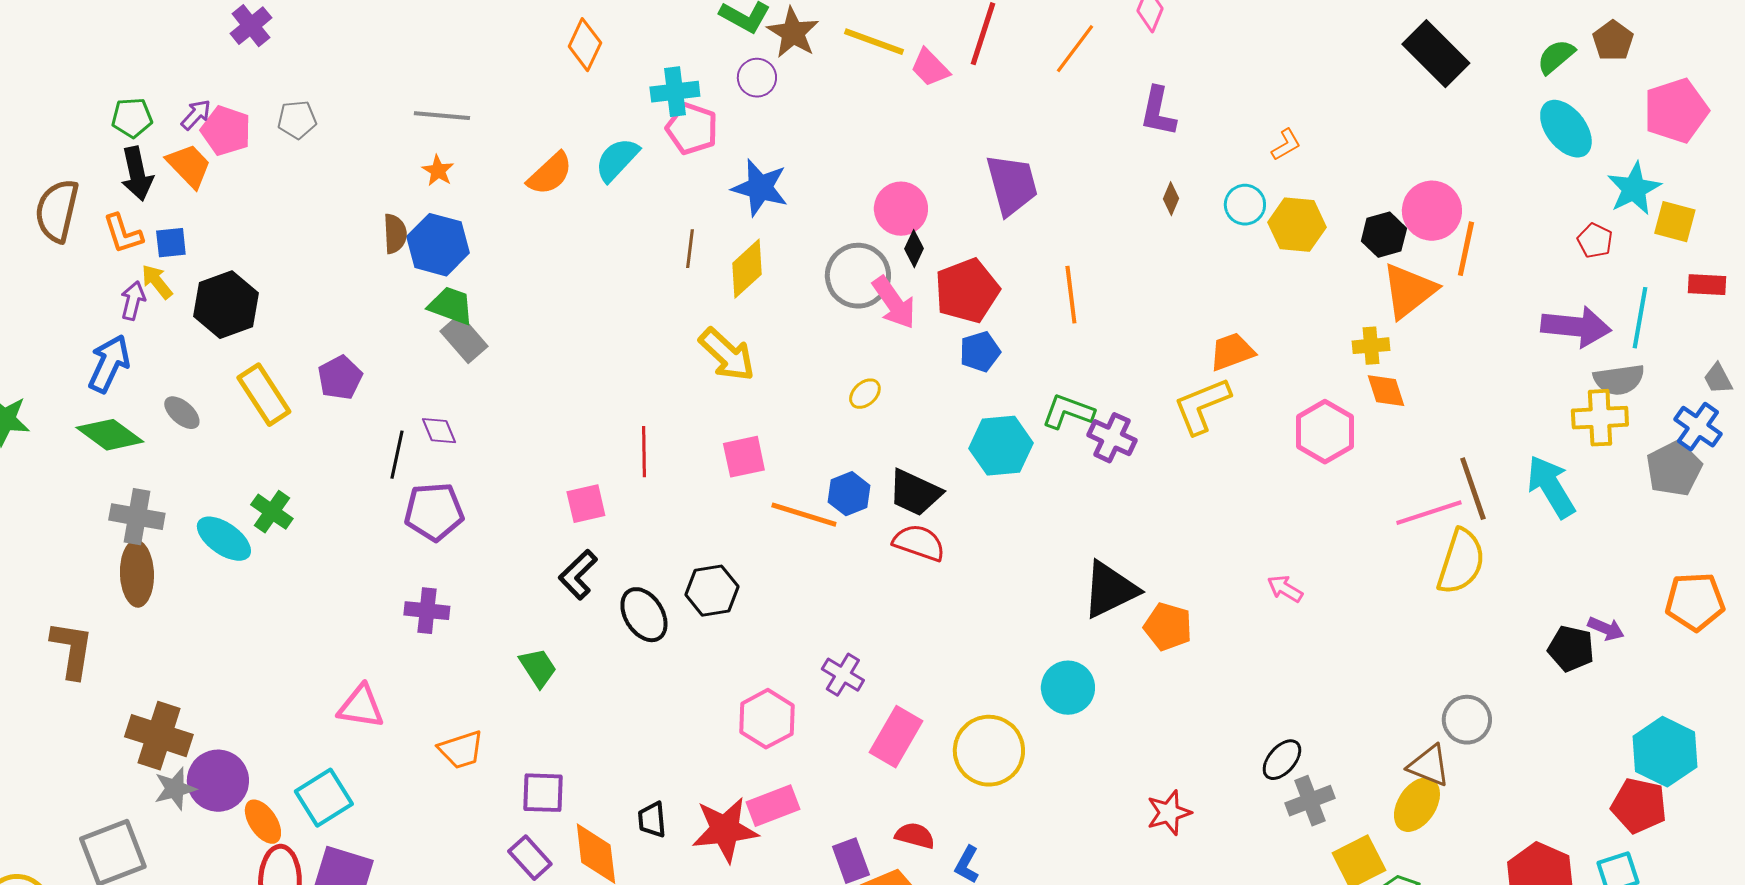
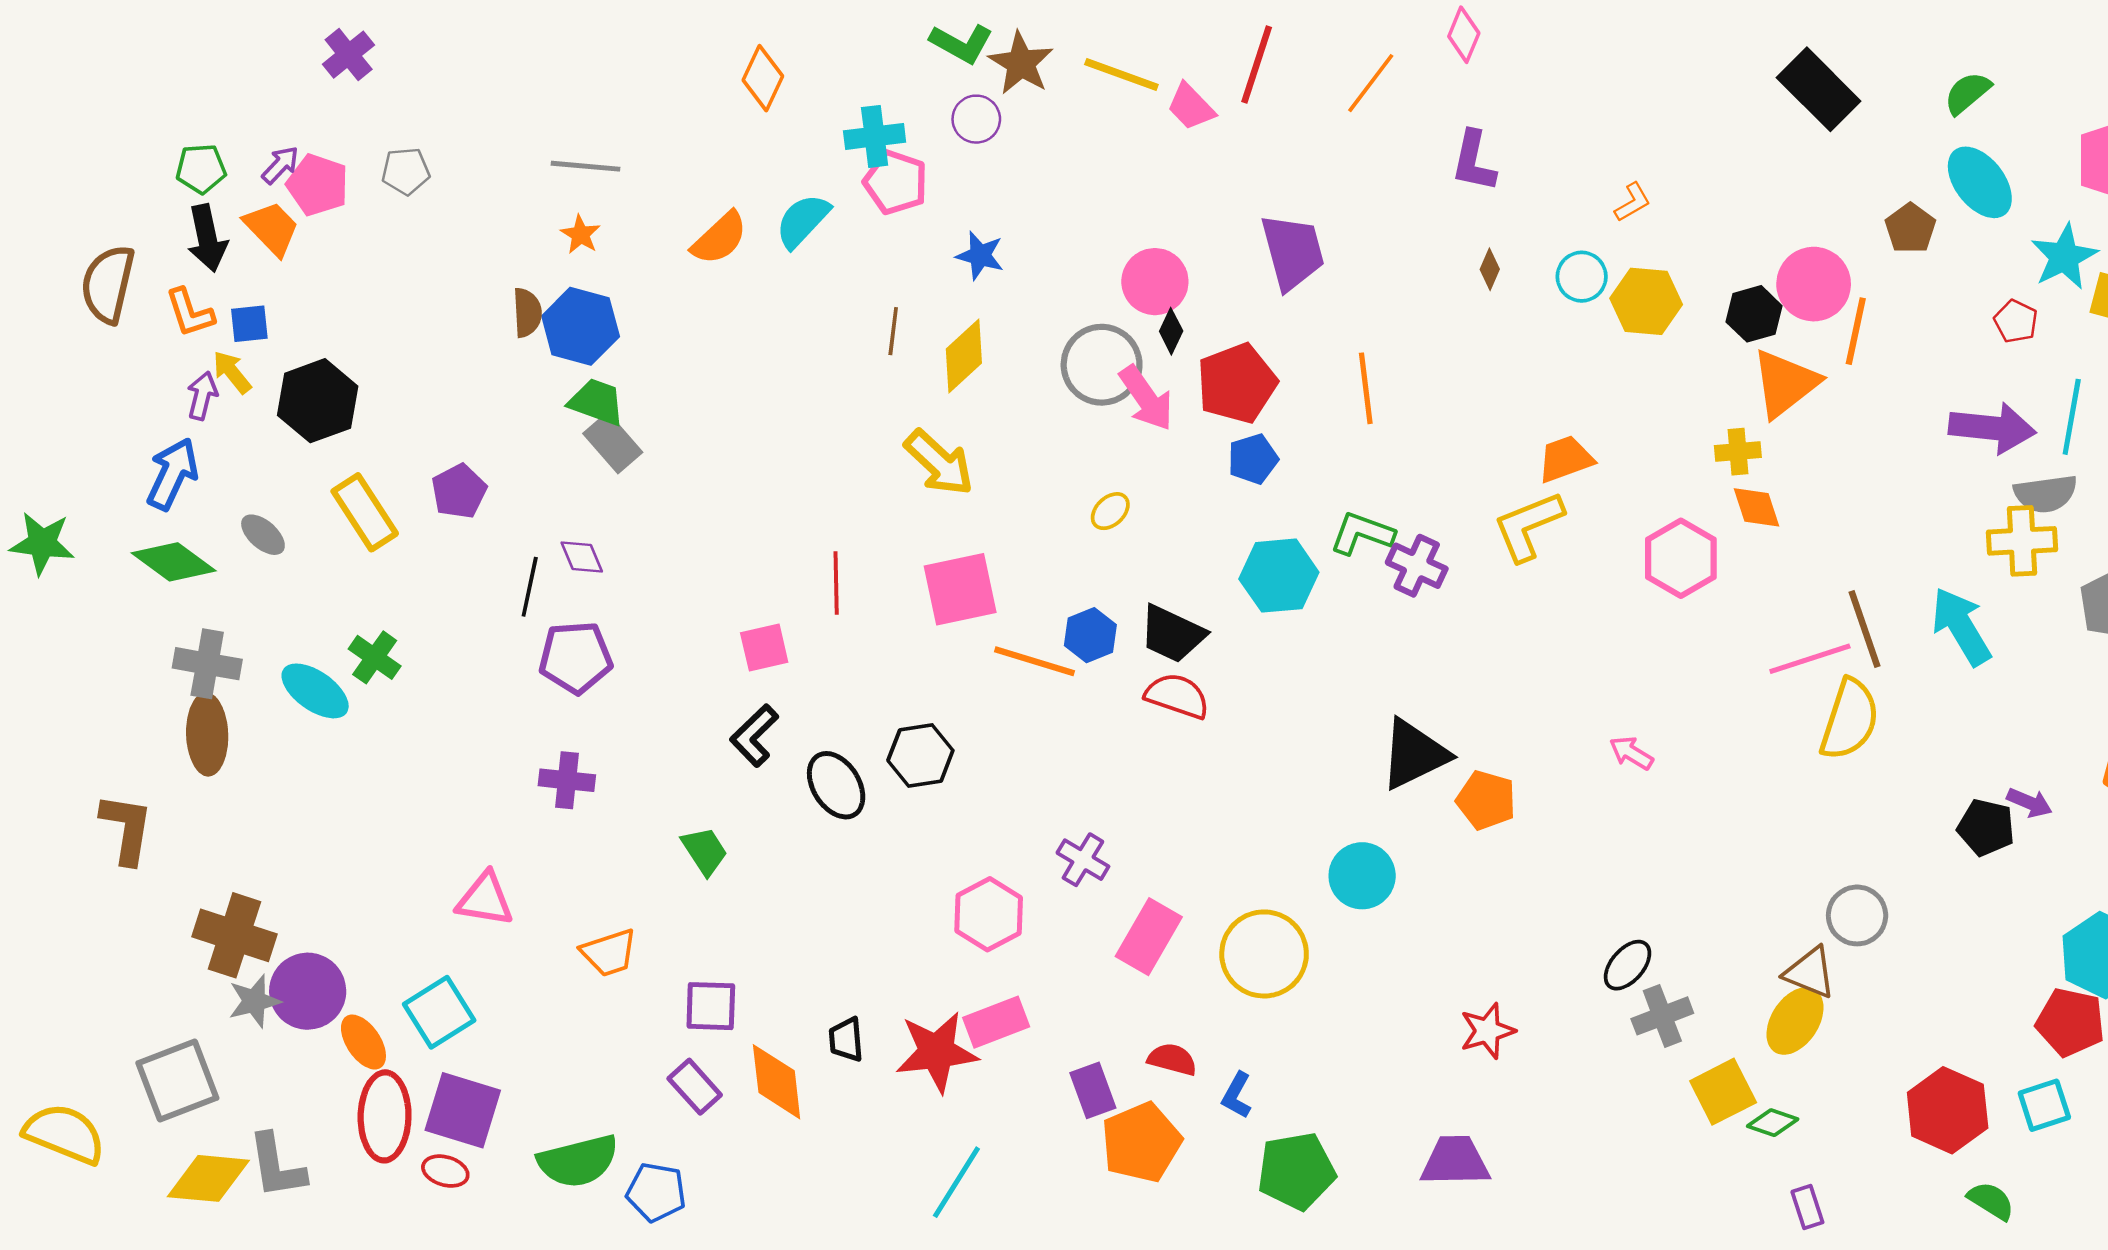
brown pentagon: (1613, 41) -> (1910, 228), moved
blue star: (760, 188) -> (980, 256), size x0.7
pink square: (744, 457) -> (960, 589), size x1.4

